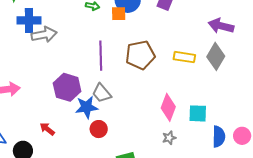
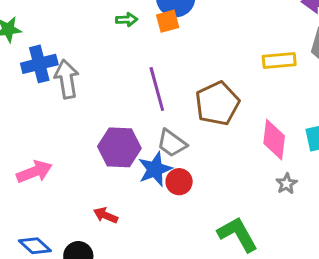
gray arrow: (44, 35) -> (67, 79), turned -75
brown pentagon: (140, 55) -> (217, 103), moved
red circle: (99, 129) -> (179, 182), moved

